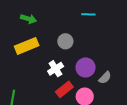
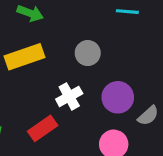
red rectangle: (64, 89) -> (43, 128), moved

